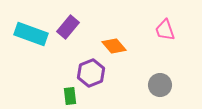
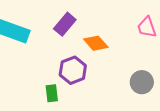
purple rectangle: (68, 27) -> (65, 24), moved

